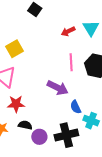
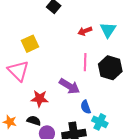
red star: (16, 104) -> (40, 99), moved

